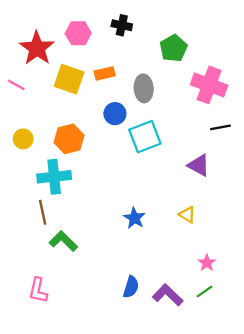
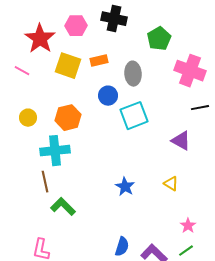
black cross: (122, 25) -> (114, 19), size x1.4

